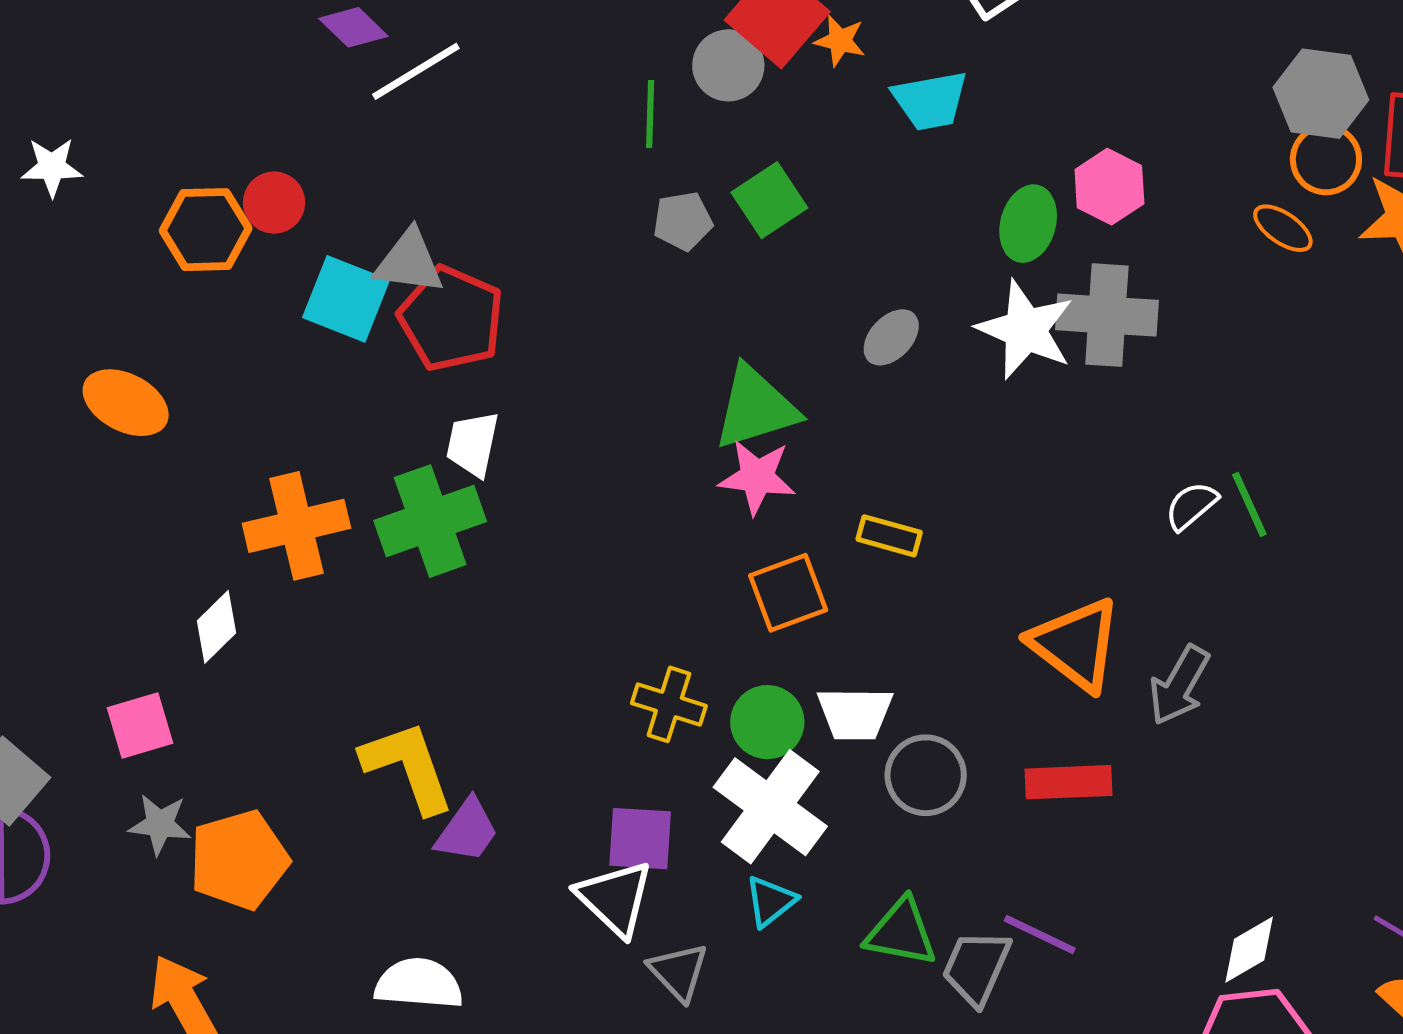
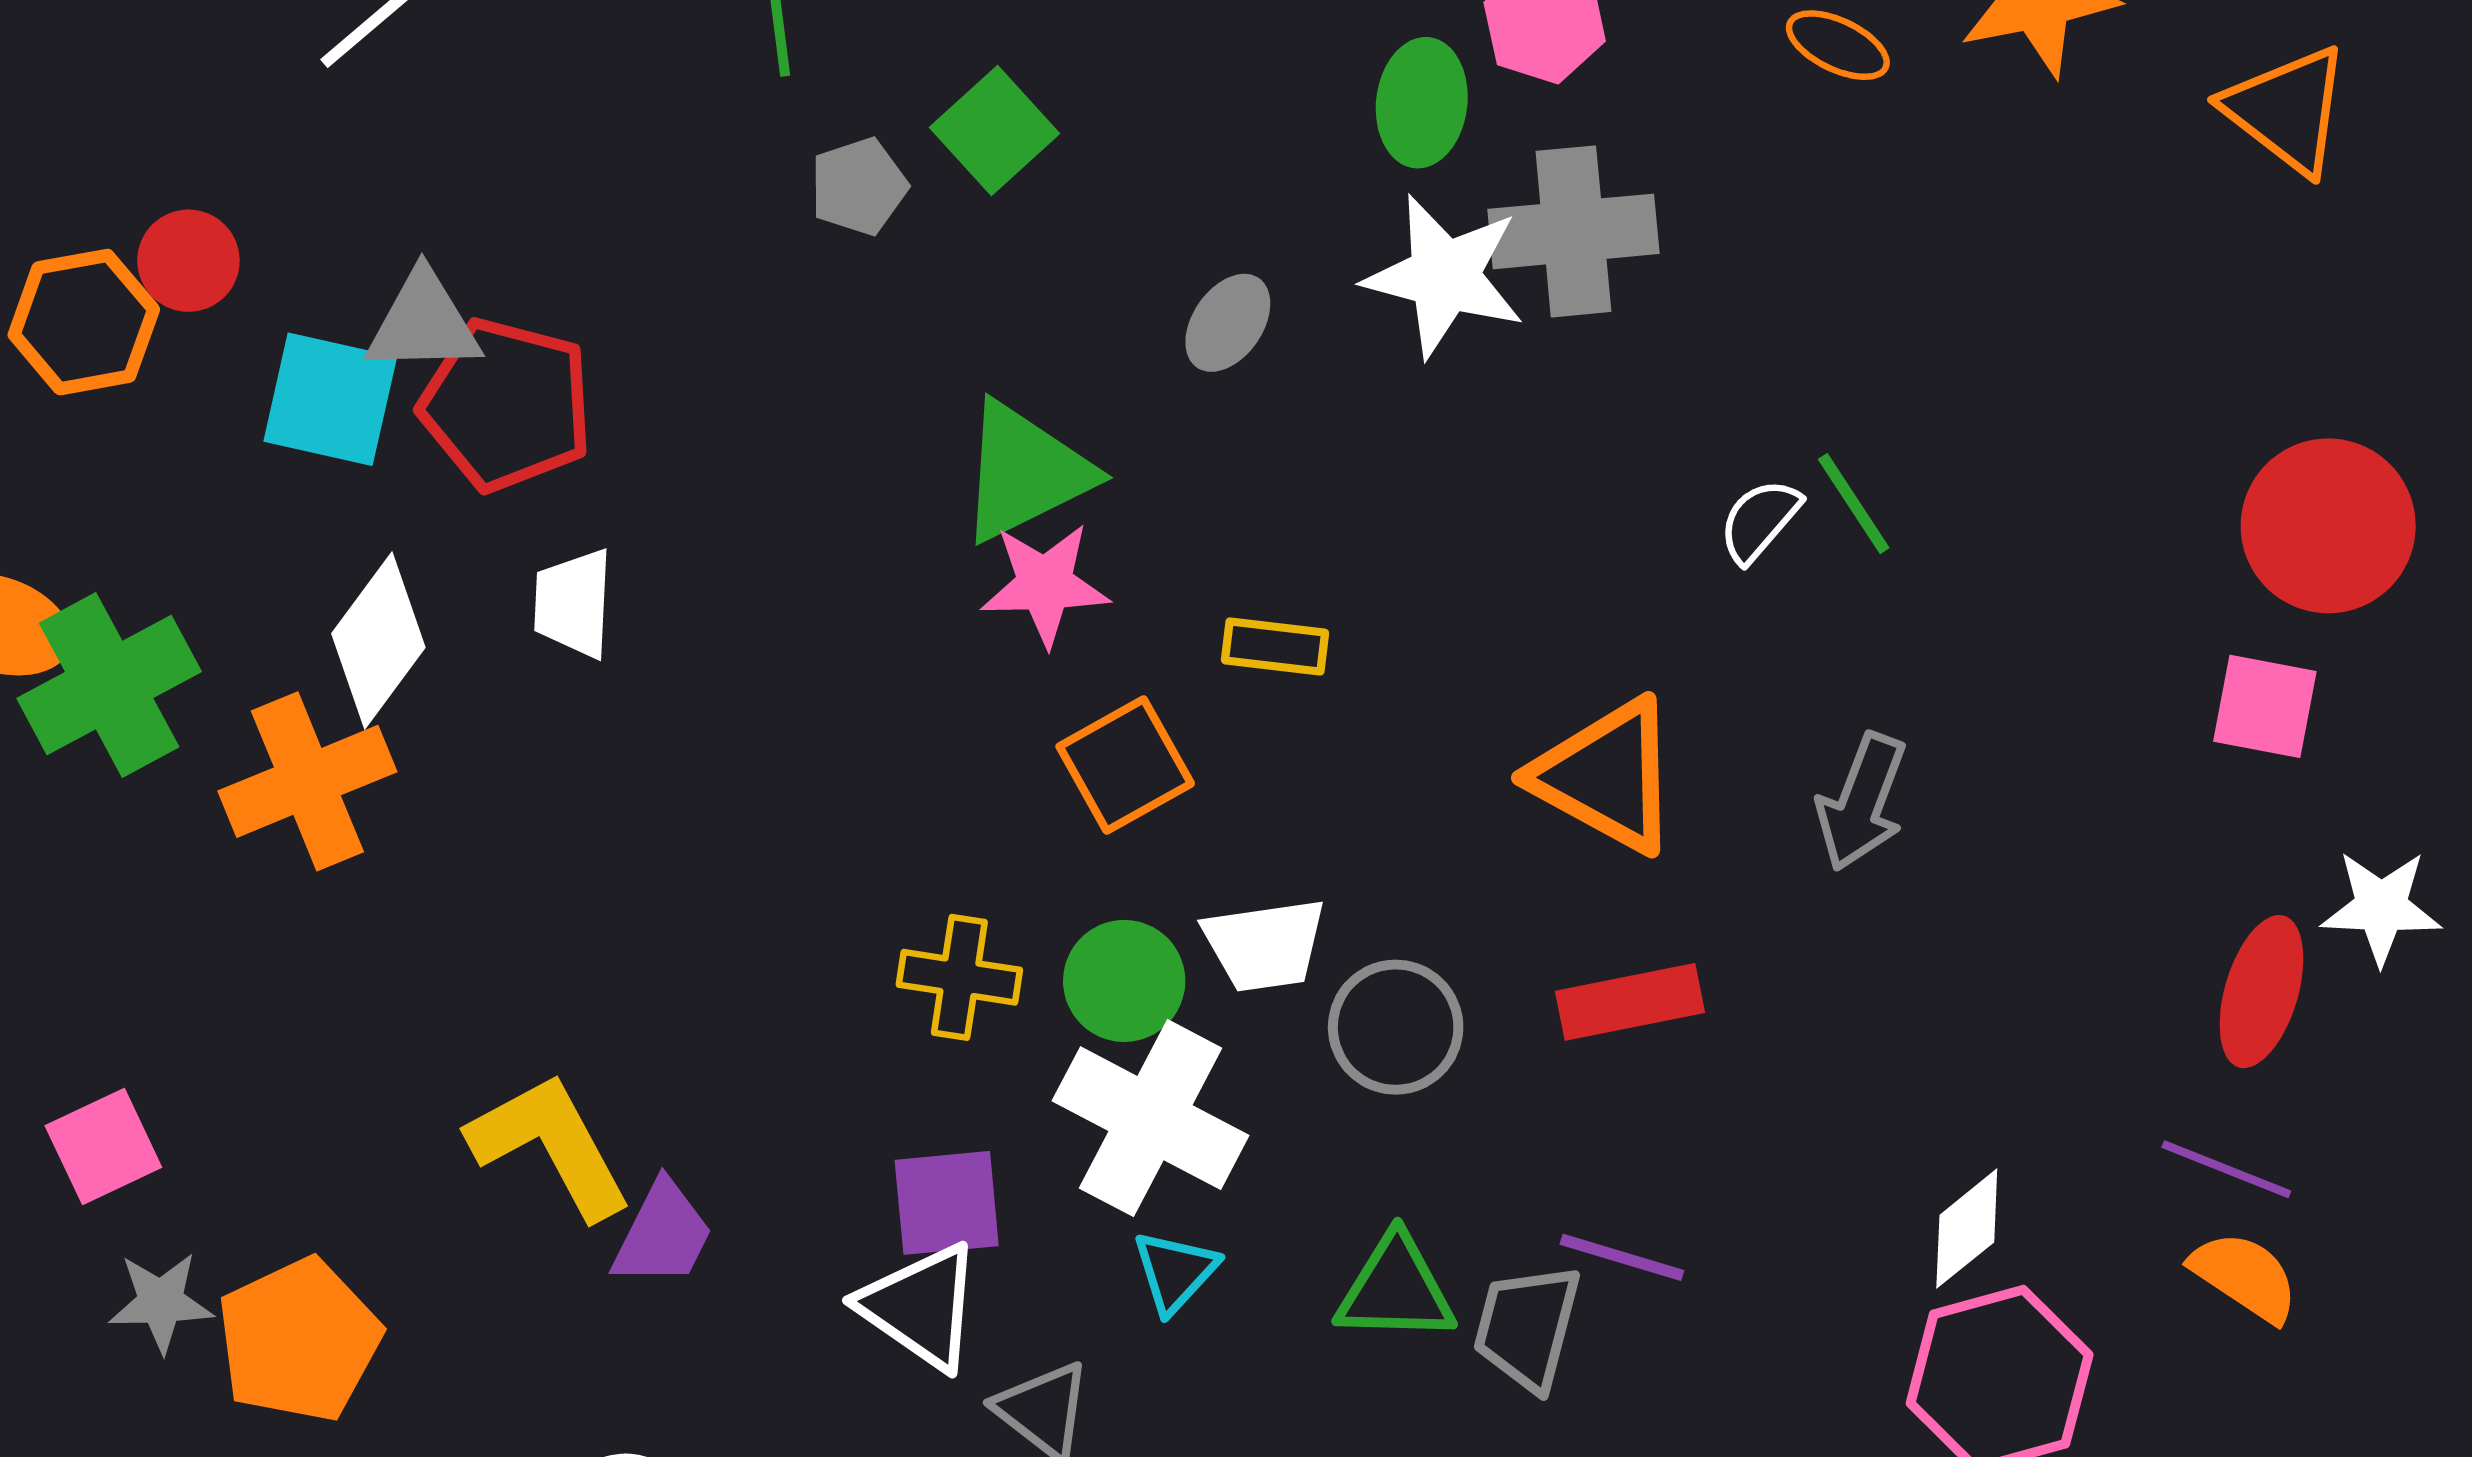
green cross: (430, 521) -> (109, 685), moved
white diamond: (216, 627) -> (378, 640), moved, size x1.4
gray arrow: (1179, 685) -> (1862, 802), moved

